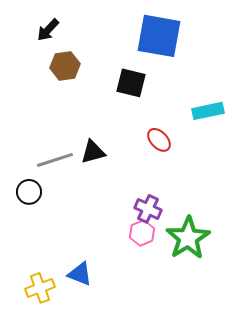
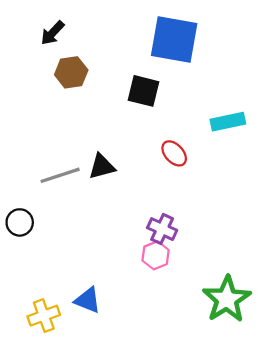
black circle: (29, 192) -> (20, 222), moved
green star: (188, 238) -> (227, 299), moved

